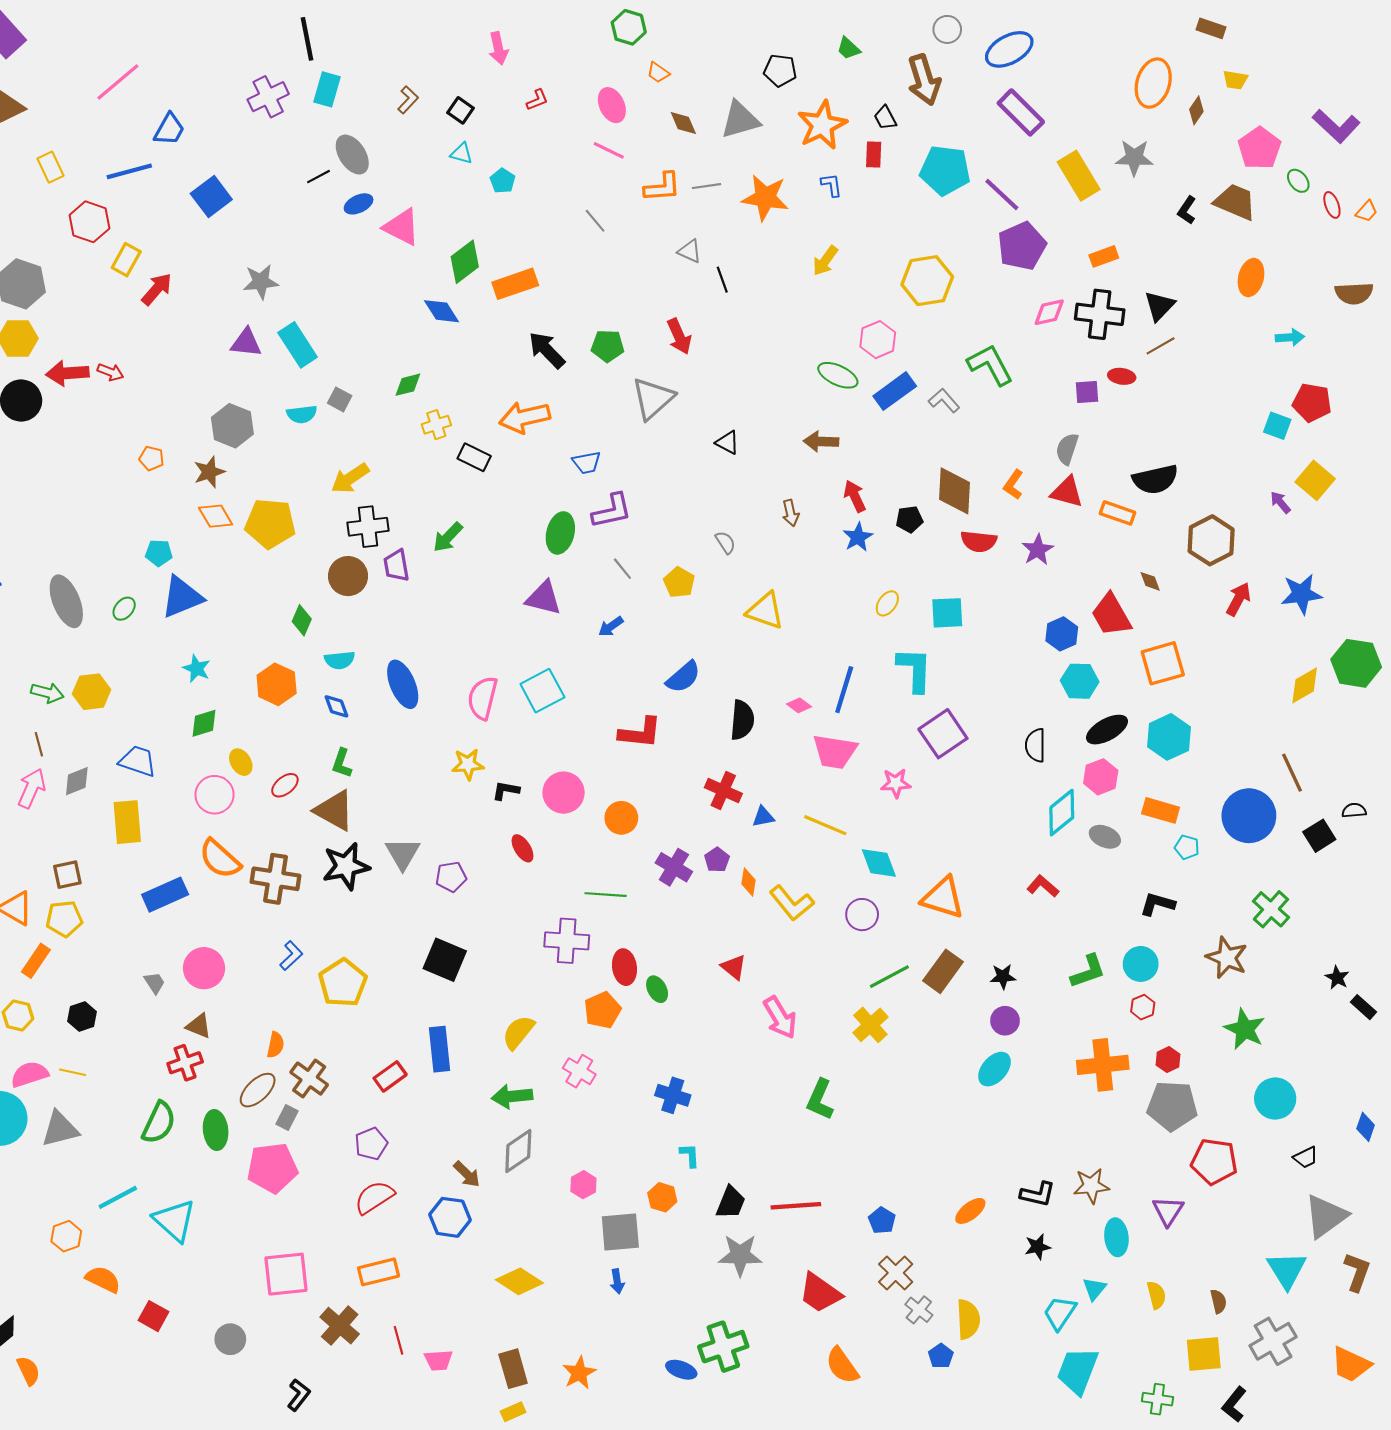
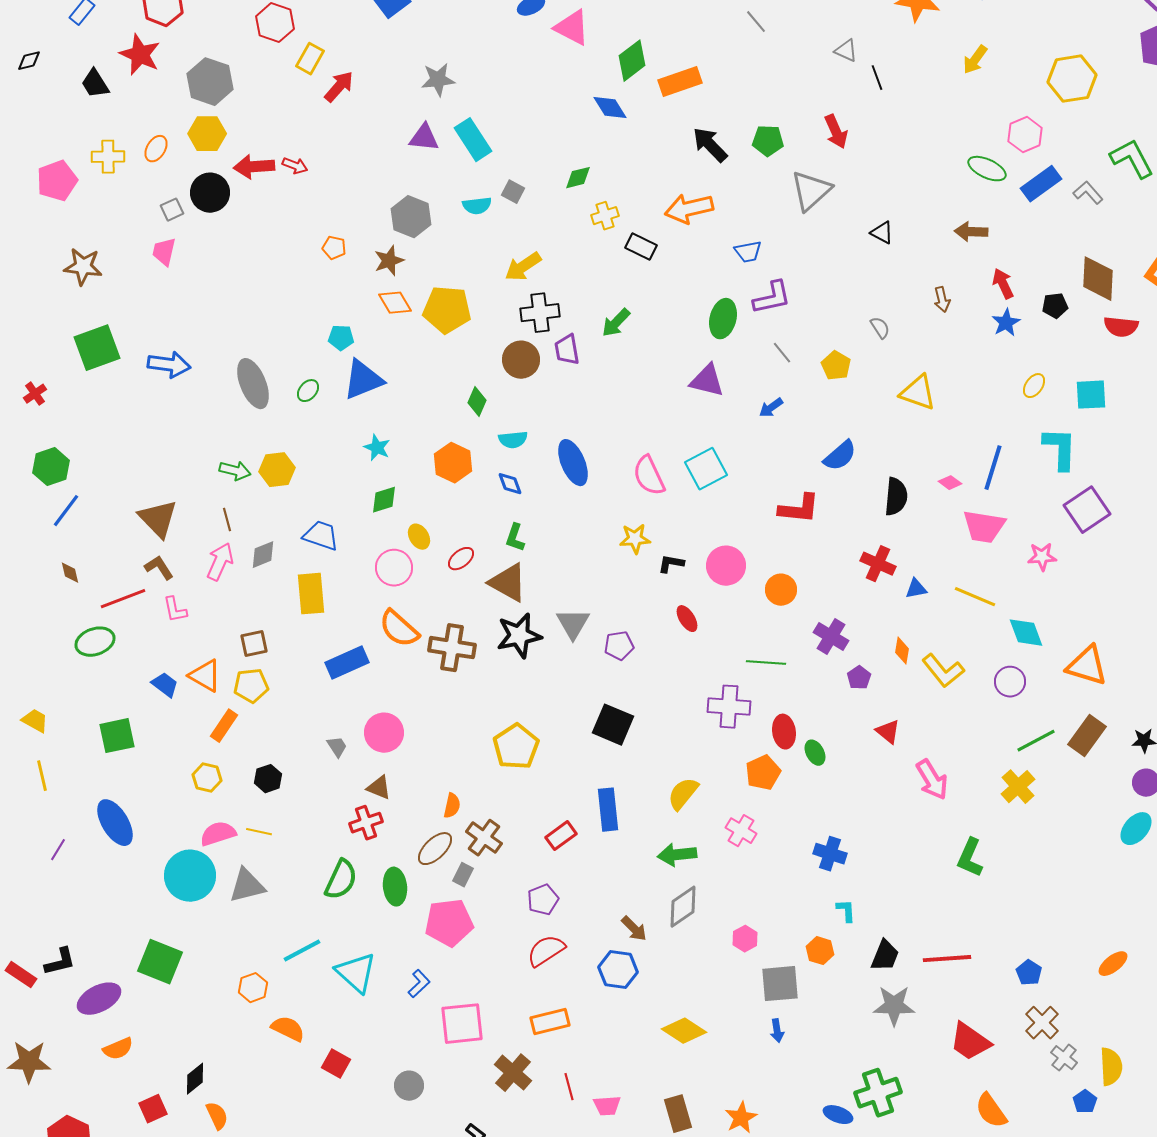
pink semicircle: (483, 698) -> (649, 476), turned -39
purple pentagon: (717, 860) -> (859, 678), moved
blue L-shape: (291, 956) -> (419, 984), moved

